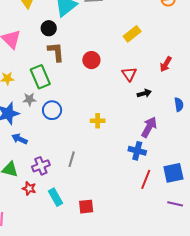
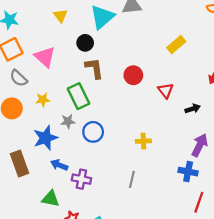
red triangle: (129, 74) -> (166, 91), moved
gray line: (72, 159) -> (132, 179), moved
purple cross: (41, 166) -> (81, 179), moved, turned 36

